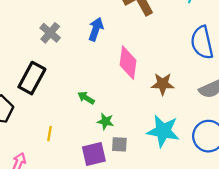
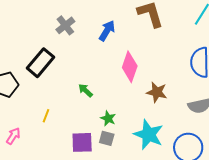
green star: (105, 121) -> (108, 118), moved

